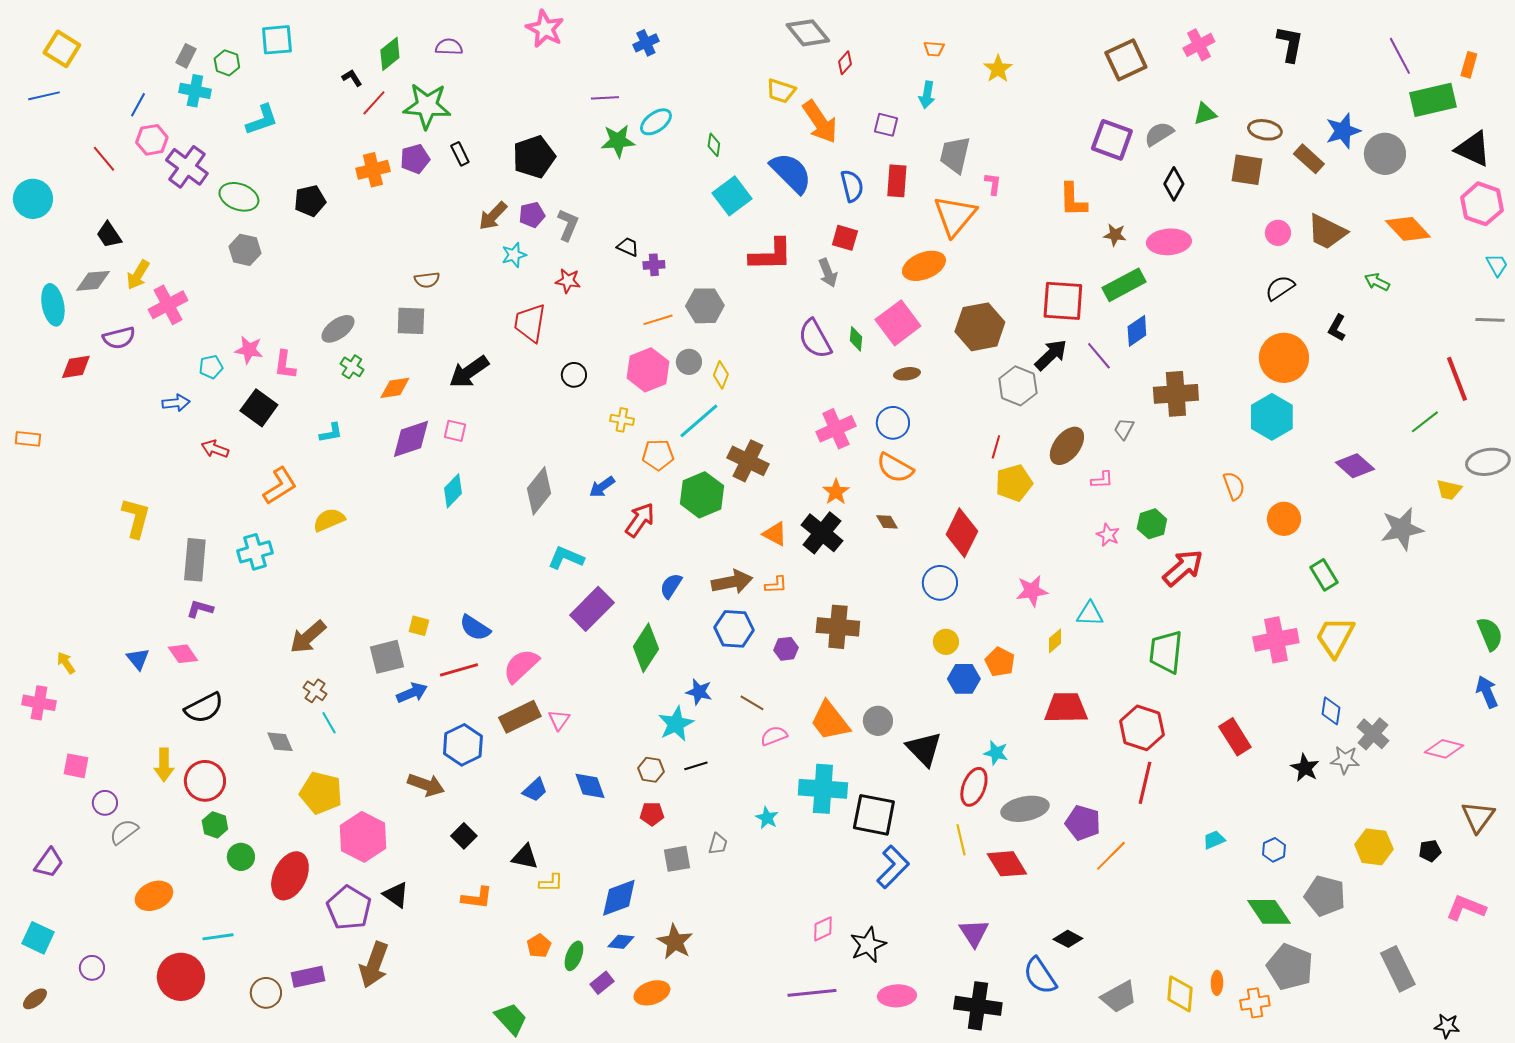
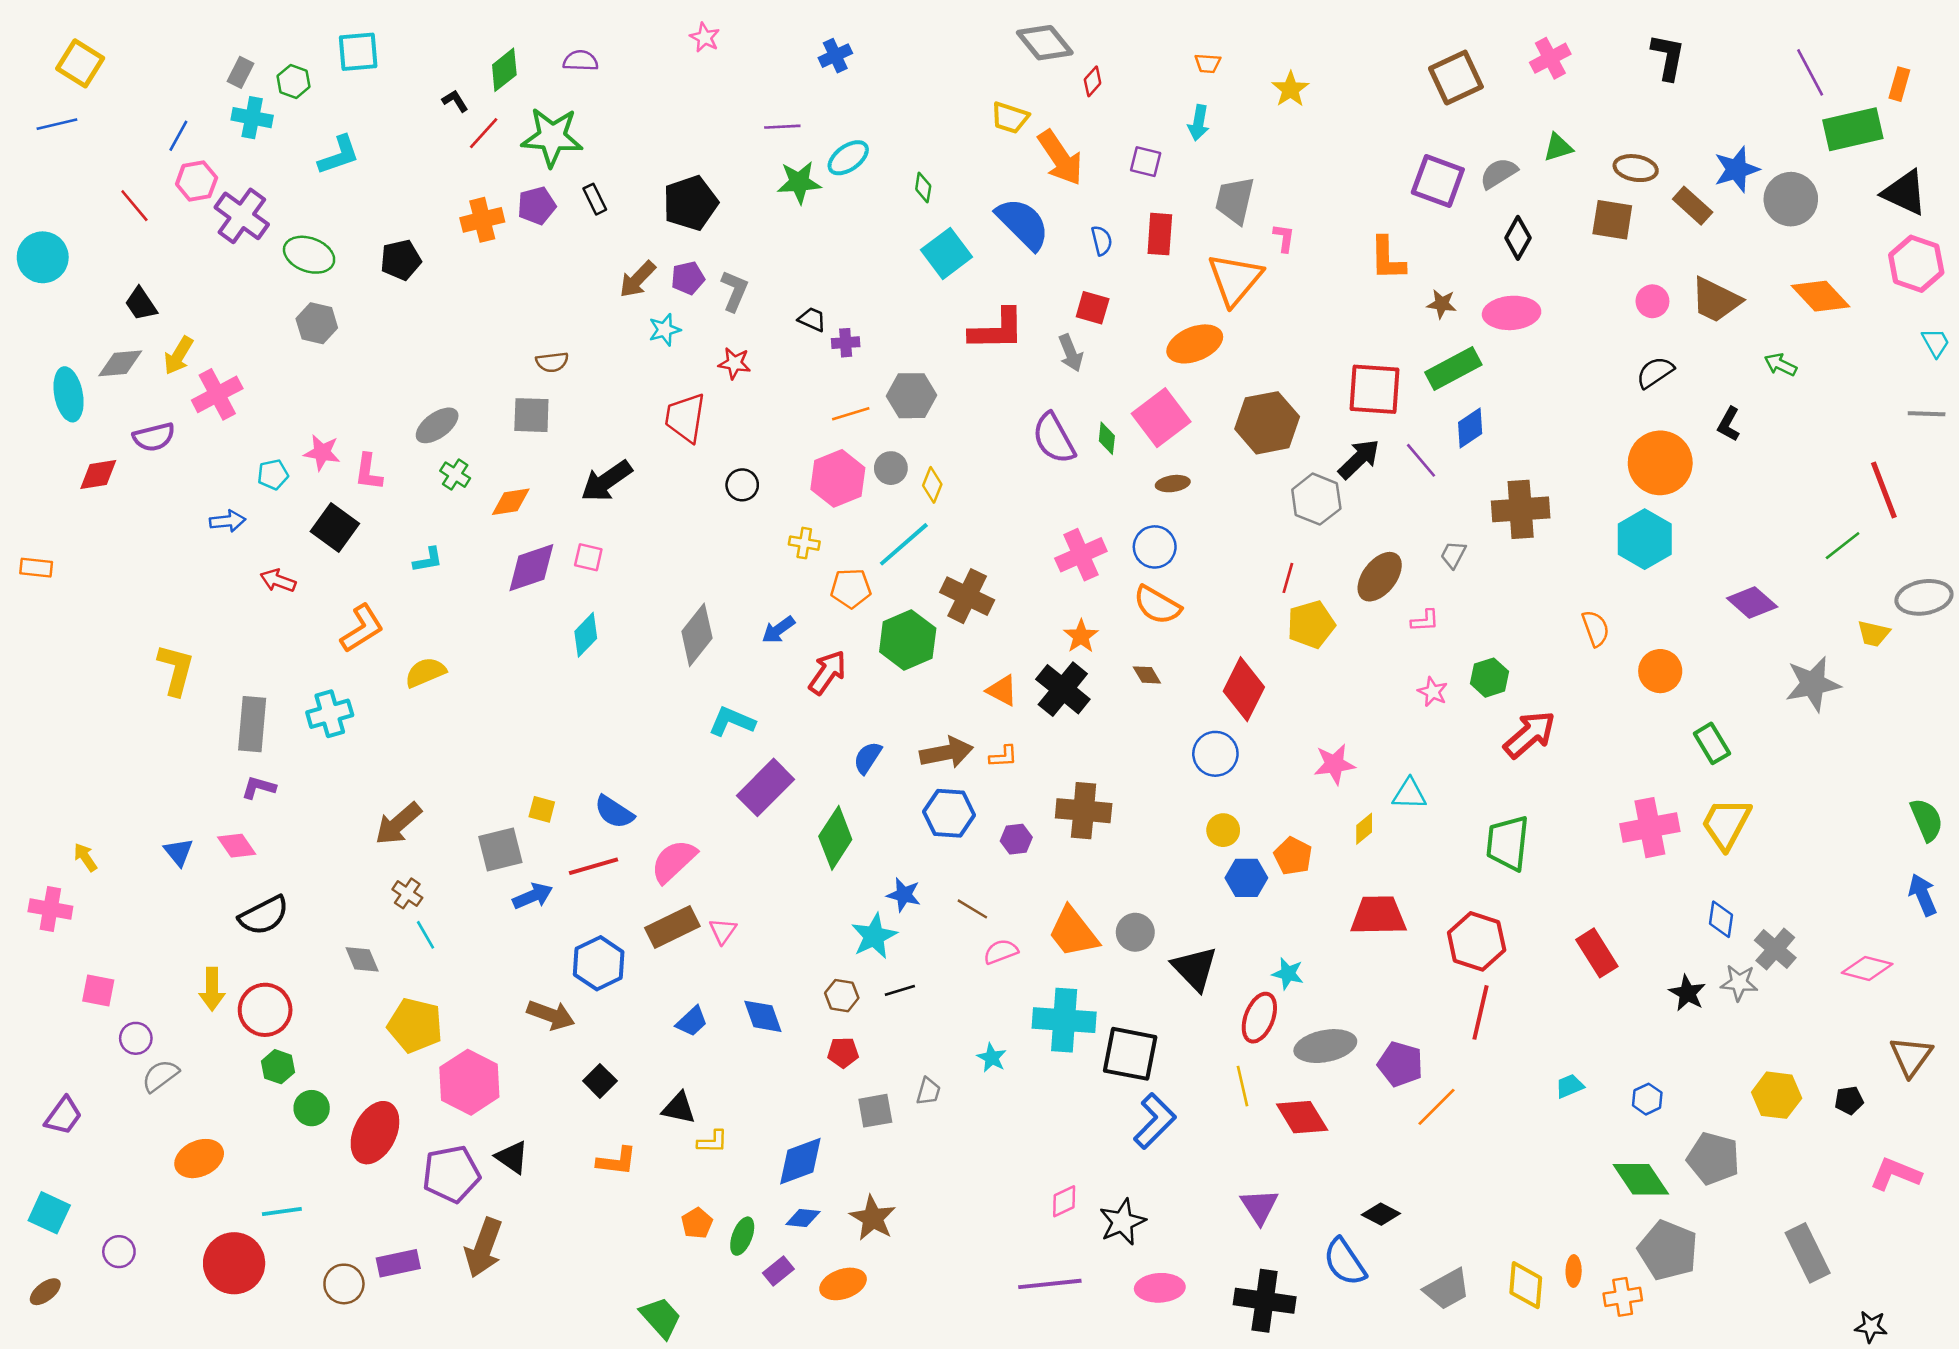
pink star: (545, 29) -> (705, 37), size x0.6
blue semicircle: (852, 186) -> (1102, 240), size x0.7
purple pentagon: (349, 908) -> (451, 1174), turned 30

